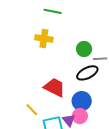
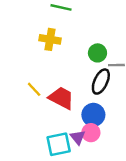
black ellipse: (87, 73) -> (101, 82), turned -40
yellow line: (32, 110) -> (34, 89), moved

